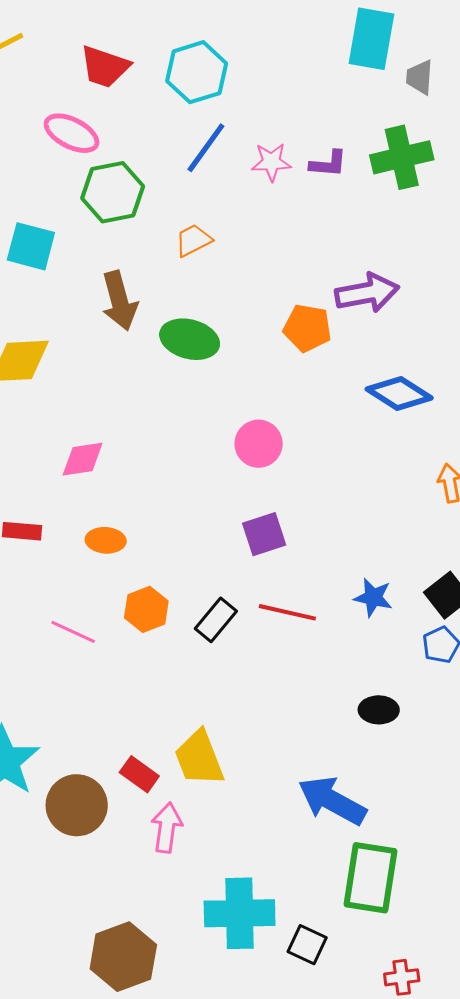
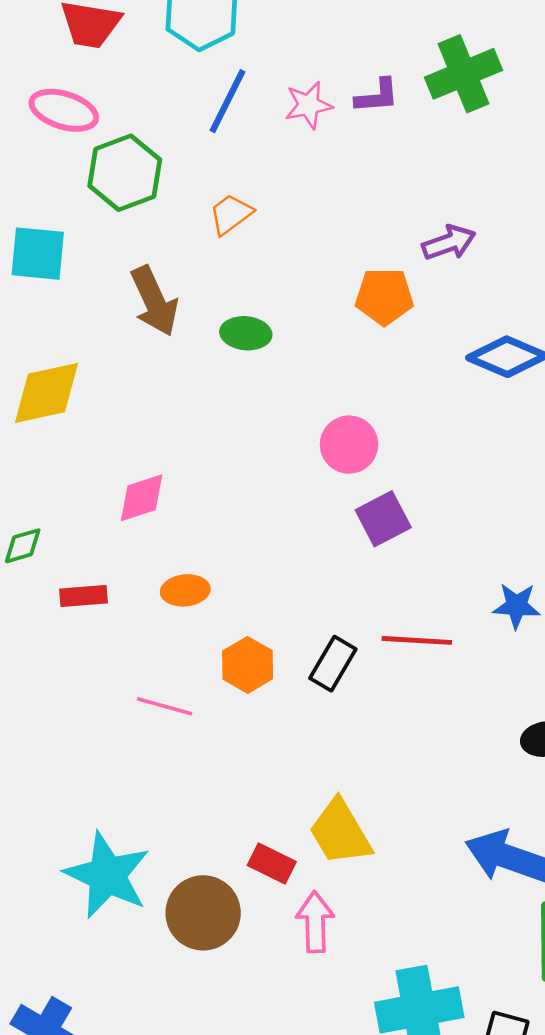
purple arrow: (367, 293) -> (449, 243), size x0.7
green ellipse: (190, 339) -> (246, 333), size x0.7
purple square: (264, 534) -> (383, 519), moved

